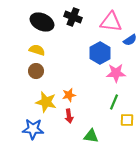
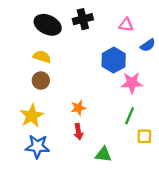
black cross: (73, 17) -> (83, 19), turned -36
pink triangle: (111, 22) -> (126, 25), size x0.6
yellow star: (46, 102) -> (32, 116), moved, turned 30

